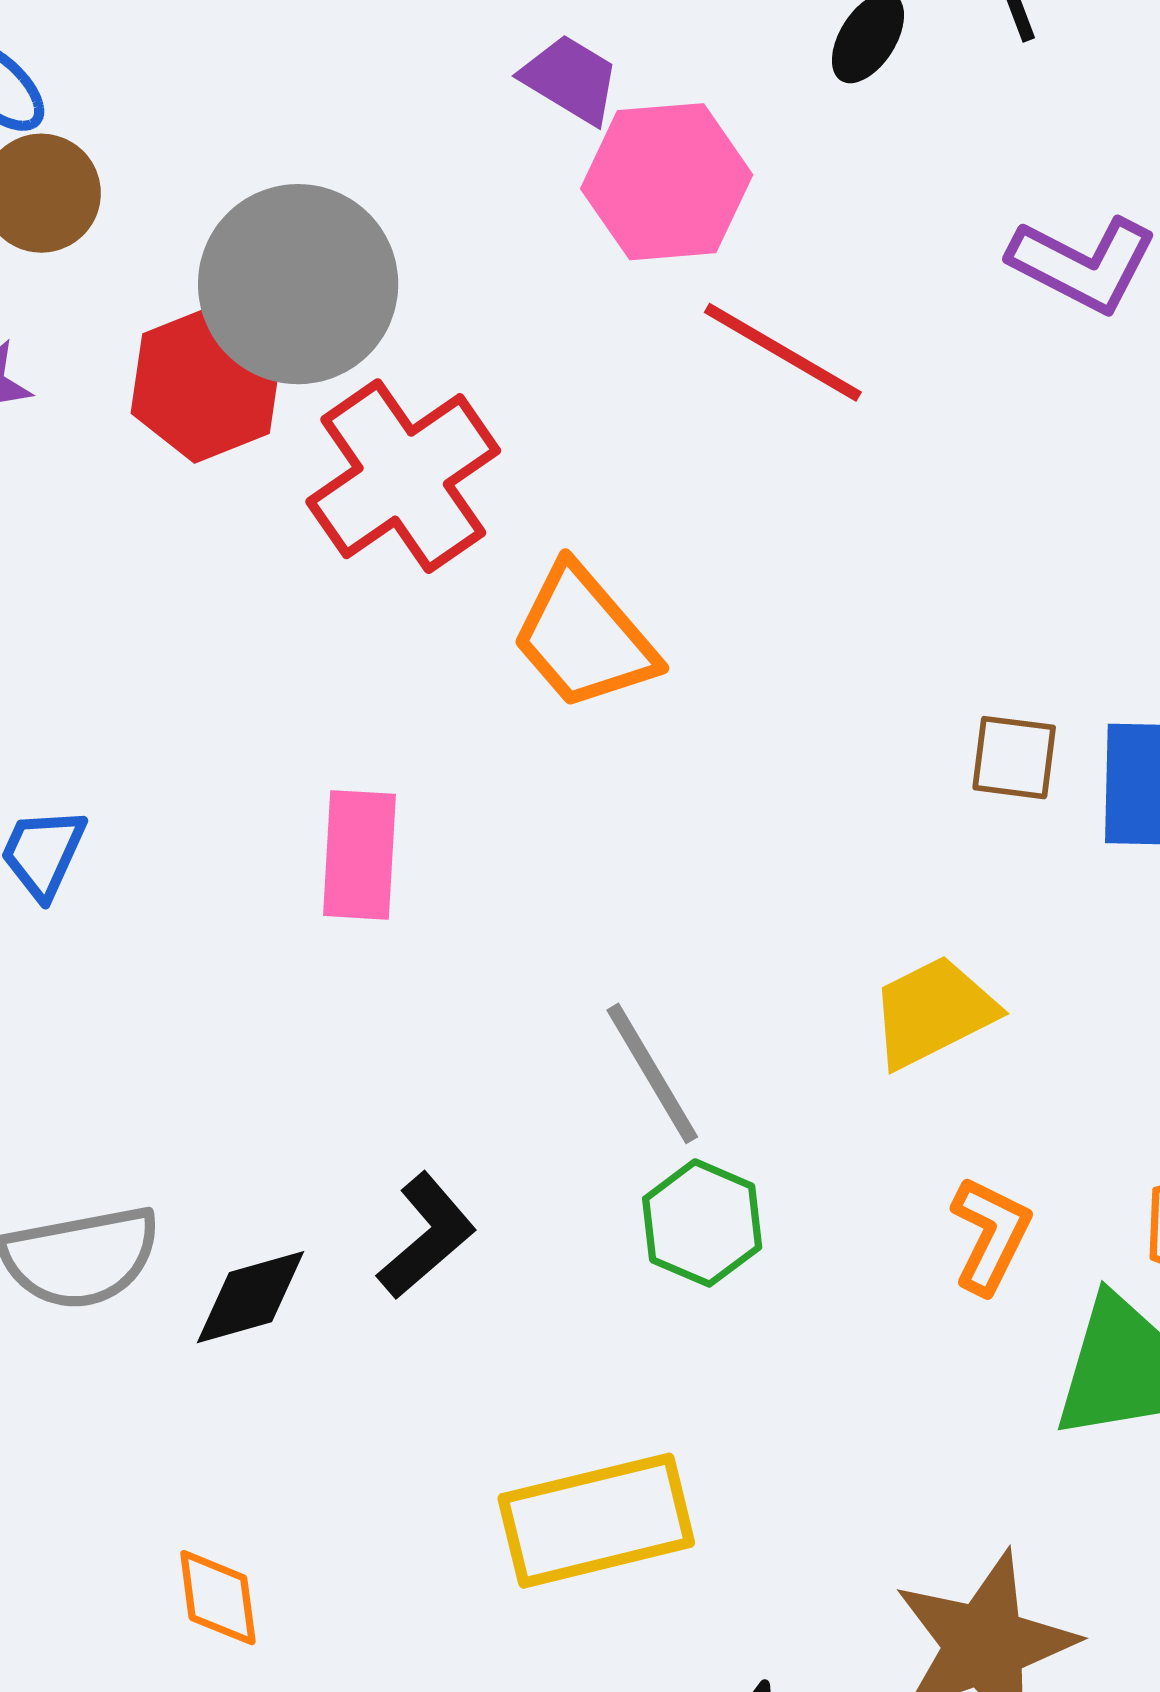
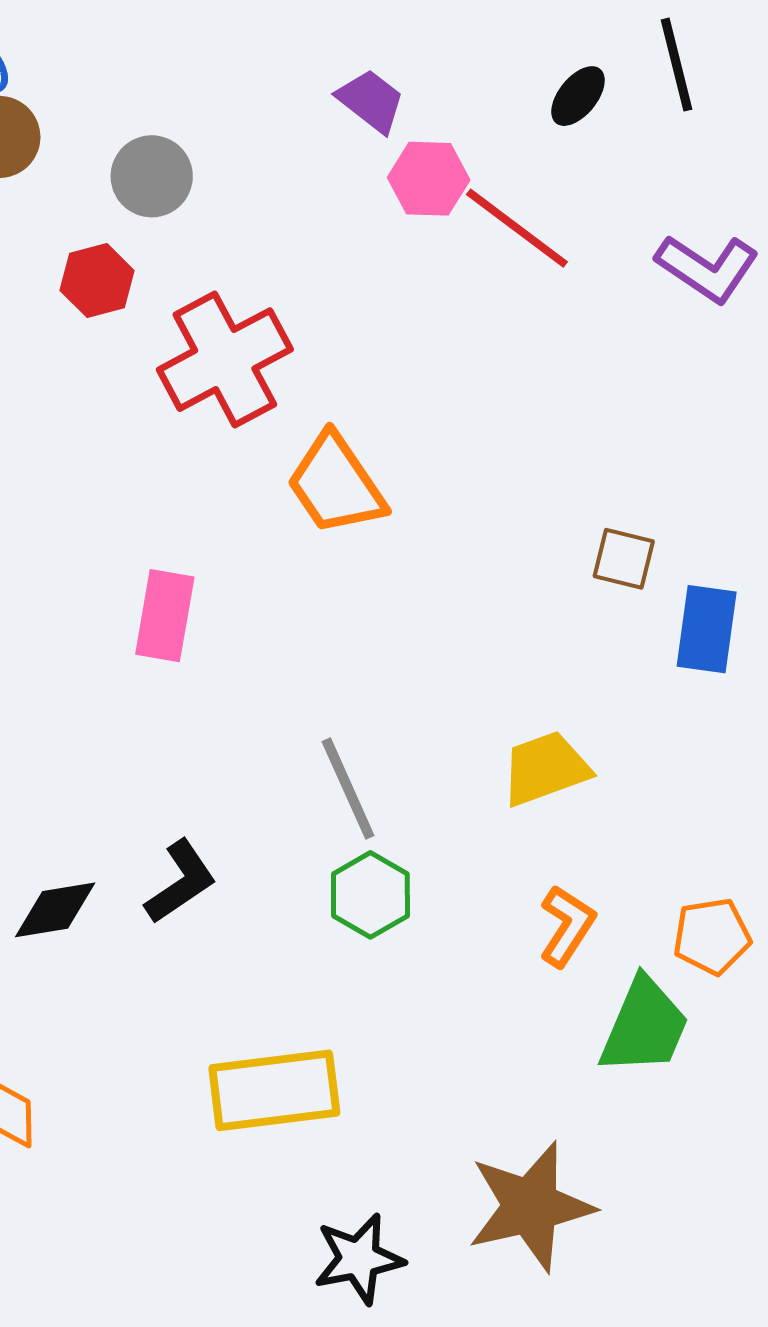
pink hexagon: (667, 182) -> (429, 179), size x0.7
gray circle: (298, 284) -> (152, 176), moved, size x0.6
red line: (783, 352) -> (517, 228), moved
red hexagon: (206, 384) -> (97, 280), size x0.7
brown square: (1014, 758) -> (624, 559), moved

